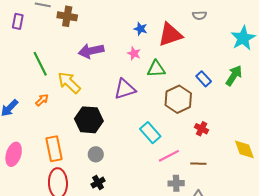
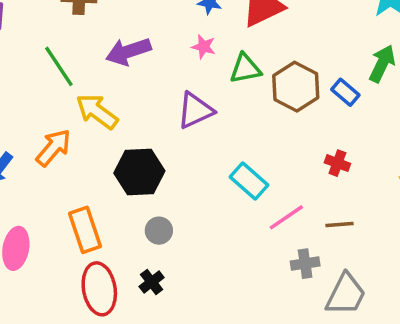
green line: (40, 64) -> (59, 66), moved
blue rectangle: (204, 79) -> (345, 92), moved
brown hexagon: (178, 99) -> (296, 87), moved
orange arrow: (42, 100) -> (53, 148), size x1.6
black cross: (98, 183) -> (152, 282), moved

